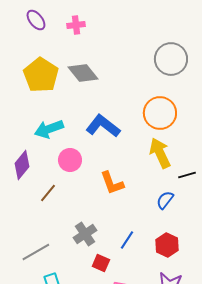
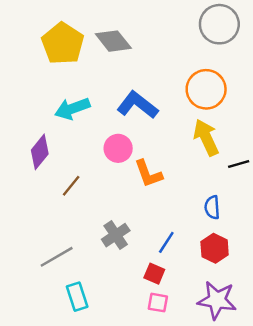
pink circle: (70, 160) -> (118, 148), moved
blue semicircle: (165, 200) -> (212, 207), moved, turned -42
red square: (101, 263) -> (154, 274), moved

